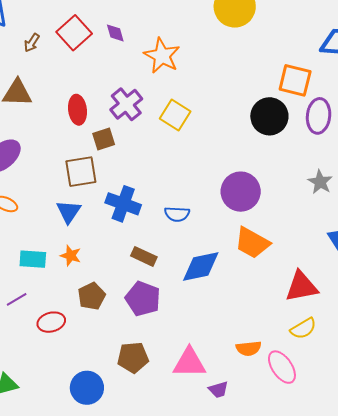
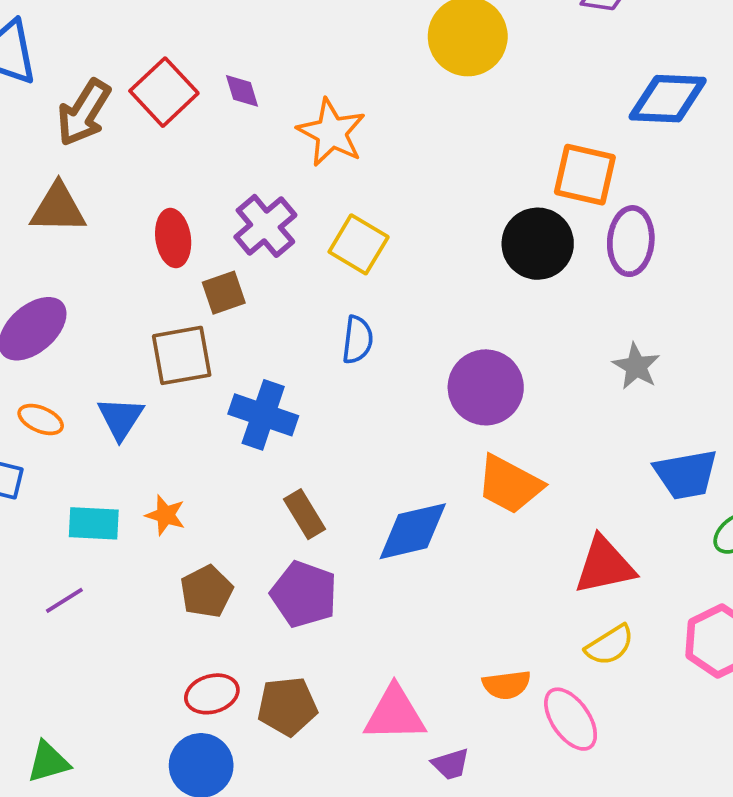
brown arrow: (32, 43) -> (84, 113), size x1.8
blue triangle: (69, 212) -> (121, 418), moved
blue semicircle: (177, 214) -> (358, 340), moved, turned -85
brown rectangle: (144, 256) -> (304, 514), turned 35
red ellipse: (51, 322) -> (212, 694), moved

